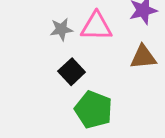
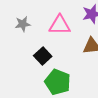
gray star: (61, 29) -> (23, 24), moved

